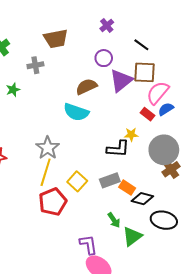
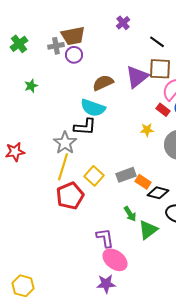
purple circle: (104, 58) -> (74, 55), moved
gray cross: (35, 65) -> (56, 46), moved
black L-shape: (118, 149) -> (85, 127), moved

